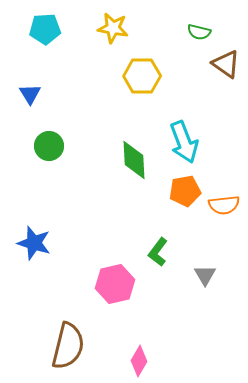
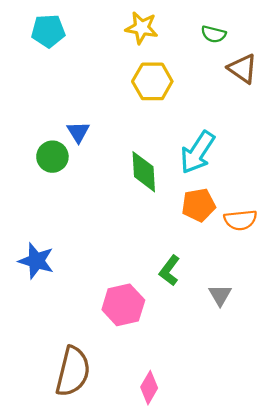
yellow star: (113, 28) -> (142, 28), moved
blue triangle: (30, 94) -> (78, 132), moved
cyan arrow: (184, 142) -> (197, 152), turned 54

